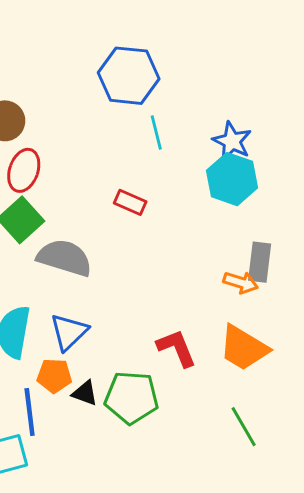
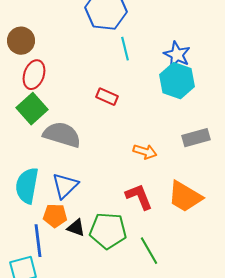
gray rectangle: (260, 262) -> (196, 138), turned 68
orange arrow: (241, 282) -> (145, 152), moved
green line: (244, 427) -> (149, 251), moved

